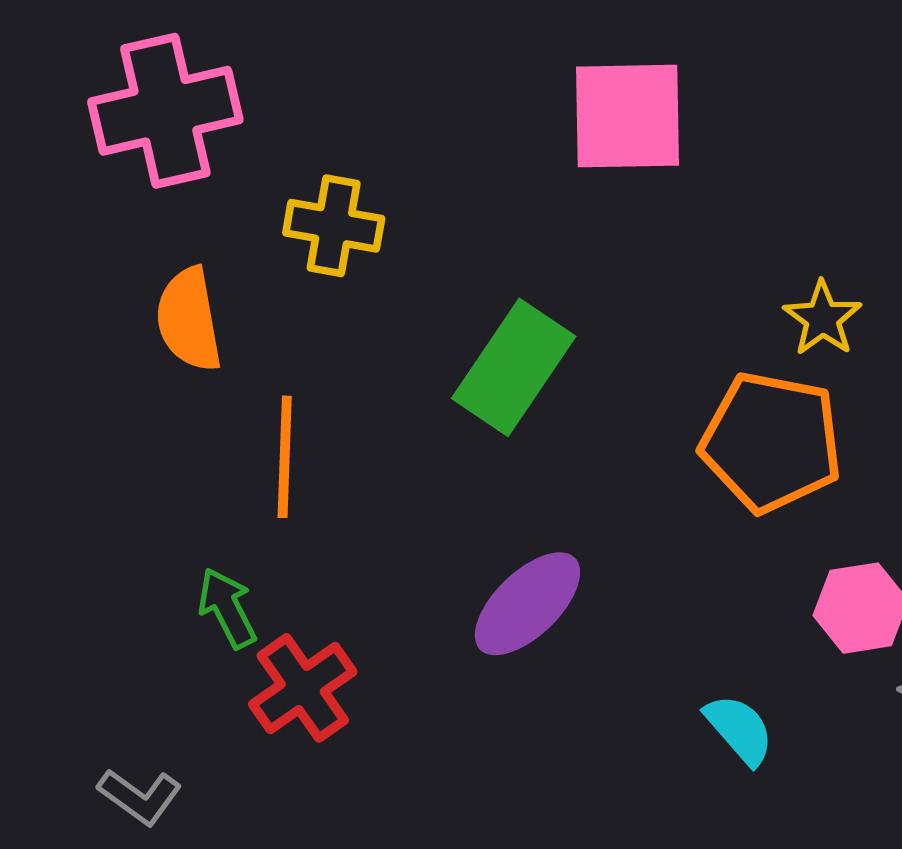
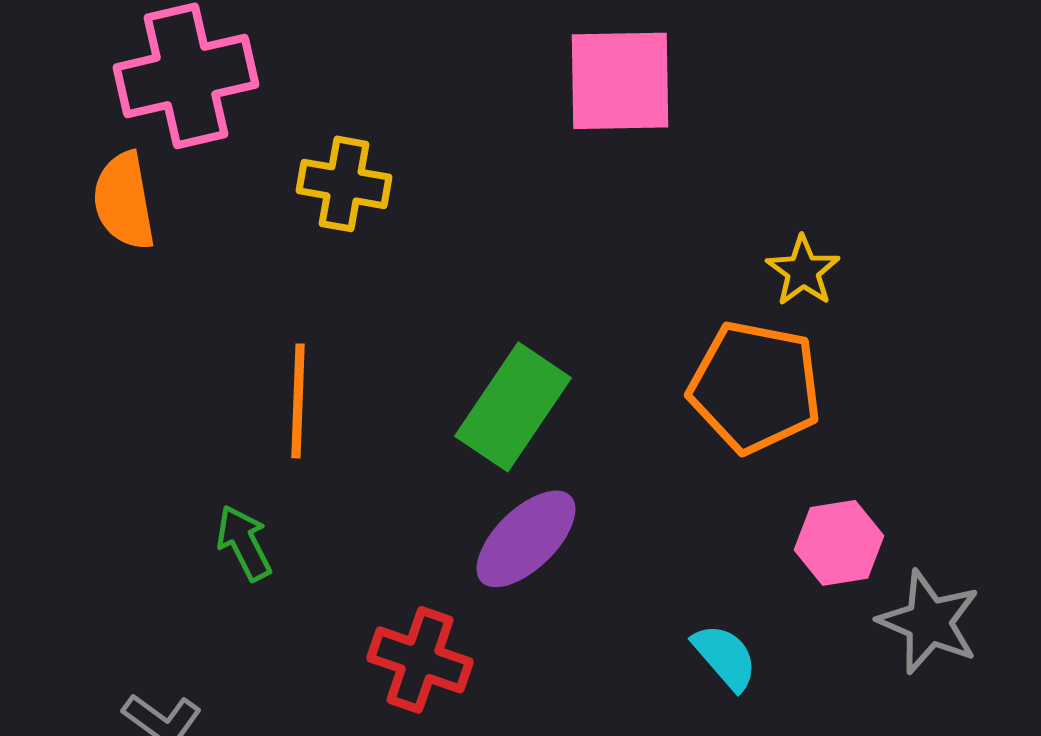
orange semicircle: (189, 319) -> (124, 201), moved
green rectangle: (514, 367) -> (513, 407), moved
red cross: (303, 688) -> (420, 660), moved, turned -36

